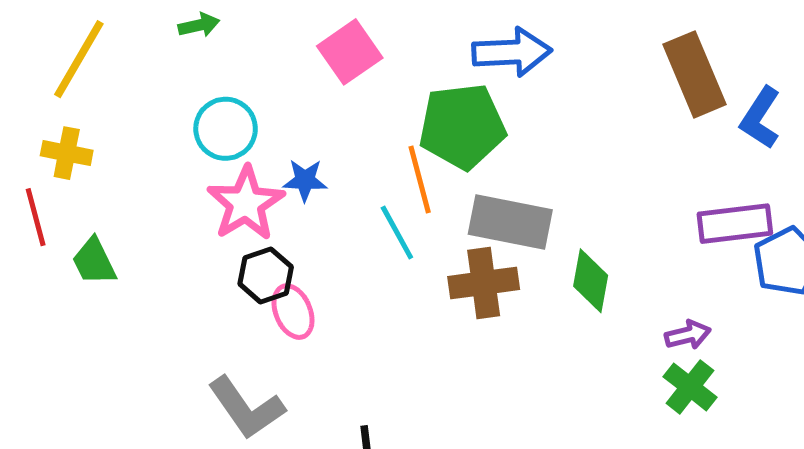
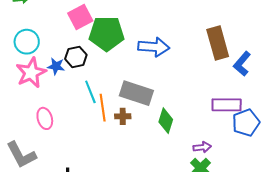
blue arrow: (512, 52) -> (154, 47), moved
green pentagon: (462, 126) -> (107, 34), moved
orange line: (420, 180) -> (103, 108), moved
black hexagon: (266, 275) -> (76, 57), moved
brown cross: (484, 283) -> (123, 116), size x0.6

